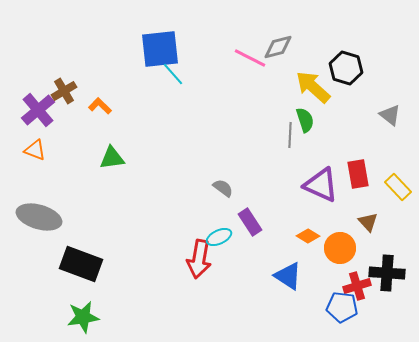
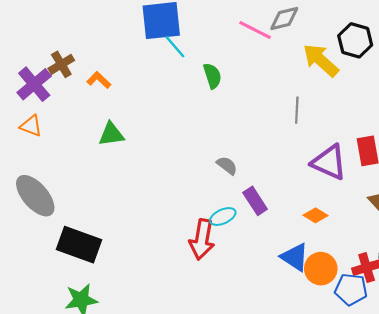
green semicircle: (305, 120) -> (212, 76), moved
gray ellipse: (39, 217) -> (35, 196), turned 33
orange circle: (340, 248) -> (321, 269), moved

